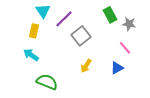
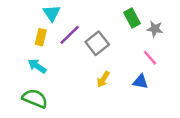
purple line: (64, 19) -> (70, 35), moved
blue triangle: (117, 68) -> (140, 82), turned 40
green semicircle: (47, 82) -> (35, 98), moved

